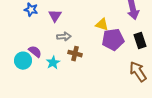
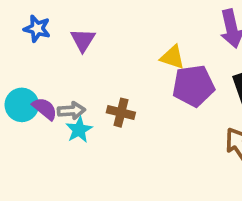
gray arrow: (64, 37) -> (71, 111), moved
cyan circle: (23, 61) -> (22, 105), moved

